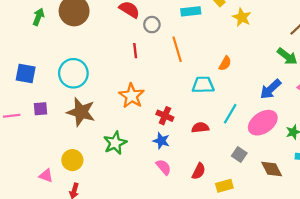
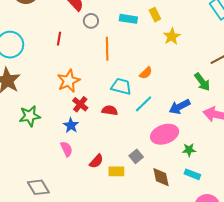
red line: (135, 51) -> (59, 39), moved
orange star: (132, 96) -> (69, 81), moved
cyan line: (230, 114) -> (144, 104), moved
red semicircle: (200, 128) -> (110, 110), moved
yellow rectangle: (224, 186) -> (116, 171), moved

